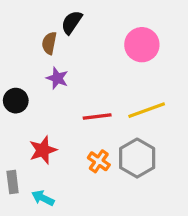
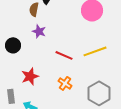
red line: (97, 117) -> (64, 55), turned 30
gray hexagon: (137, 158) -> (99, 93), moved

